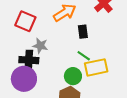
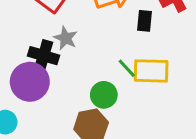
black rectangle: (83, 32) -> (145, 21), moved
yellow rectangle: (96, 67) -> (151, 71), moved

